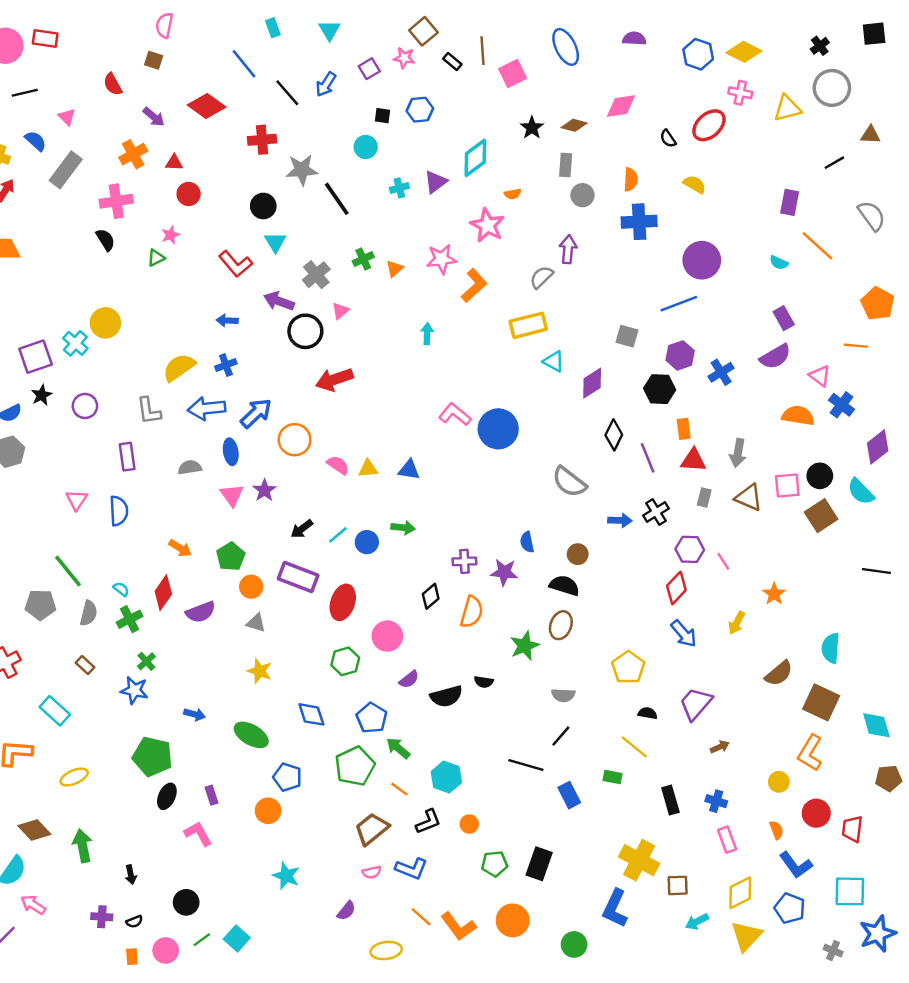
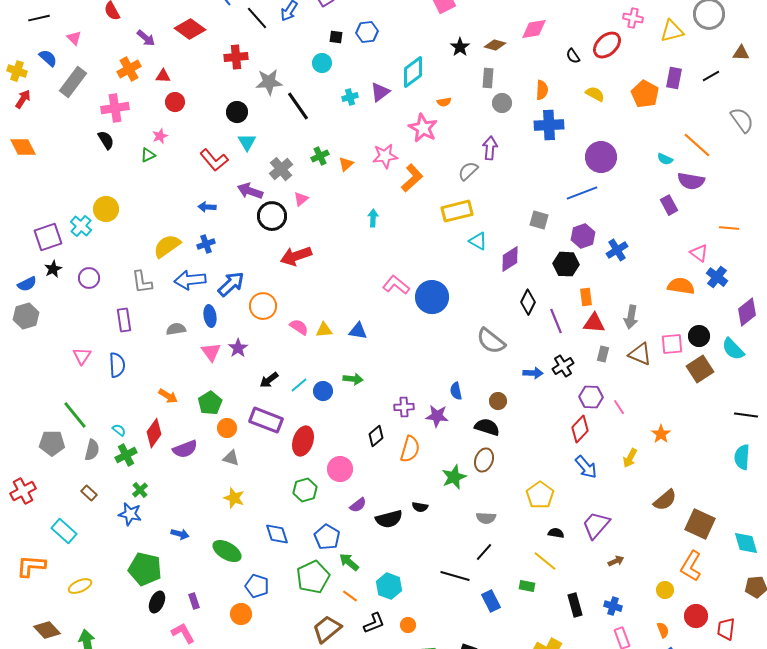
purple rectangle: (790, 202) -> (674, 78), moved
orange pentagon: (878, 304) -> (645, 94), moved
purple semicircle: (775, 357) -> (691, 181), moved, turned 40
cyan semicircle: (831, 648) -> (742, 457), moved

